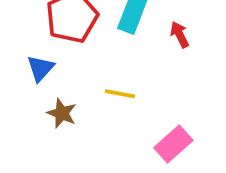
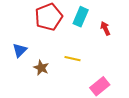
blue triangle: (40, 68) -> (20, 50), moved

